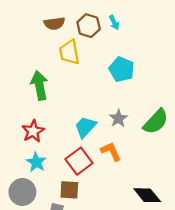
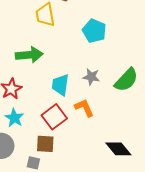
green arrow: (39, 85) -> (29, 55), moved, turned 96
gray star: (118, 118) -> (91, 77), turned -30
cyan trapezoid: (85, 127) -> (60, 85), turned -35

